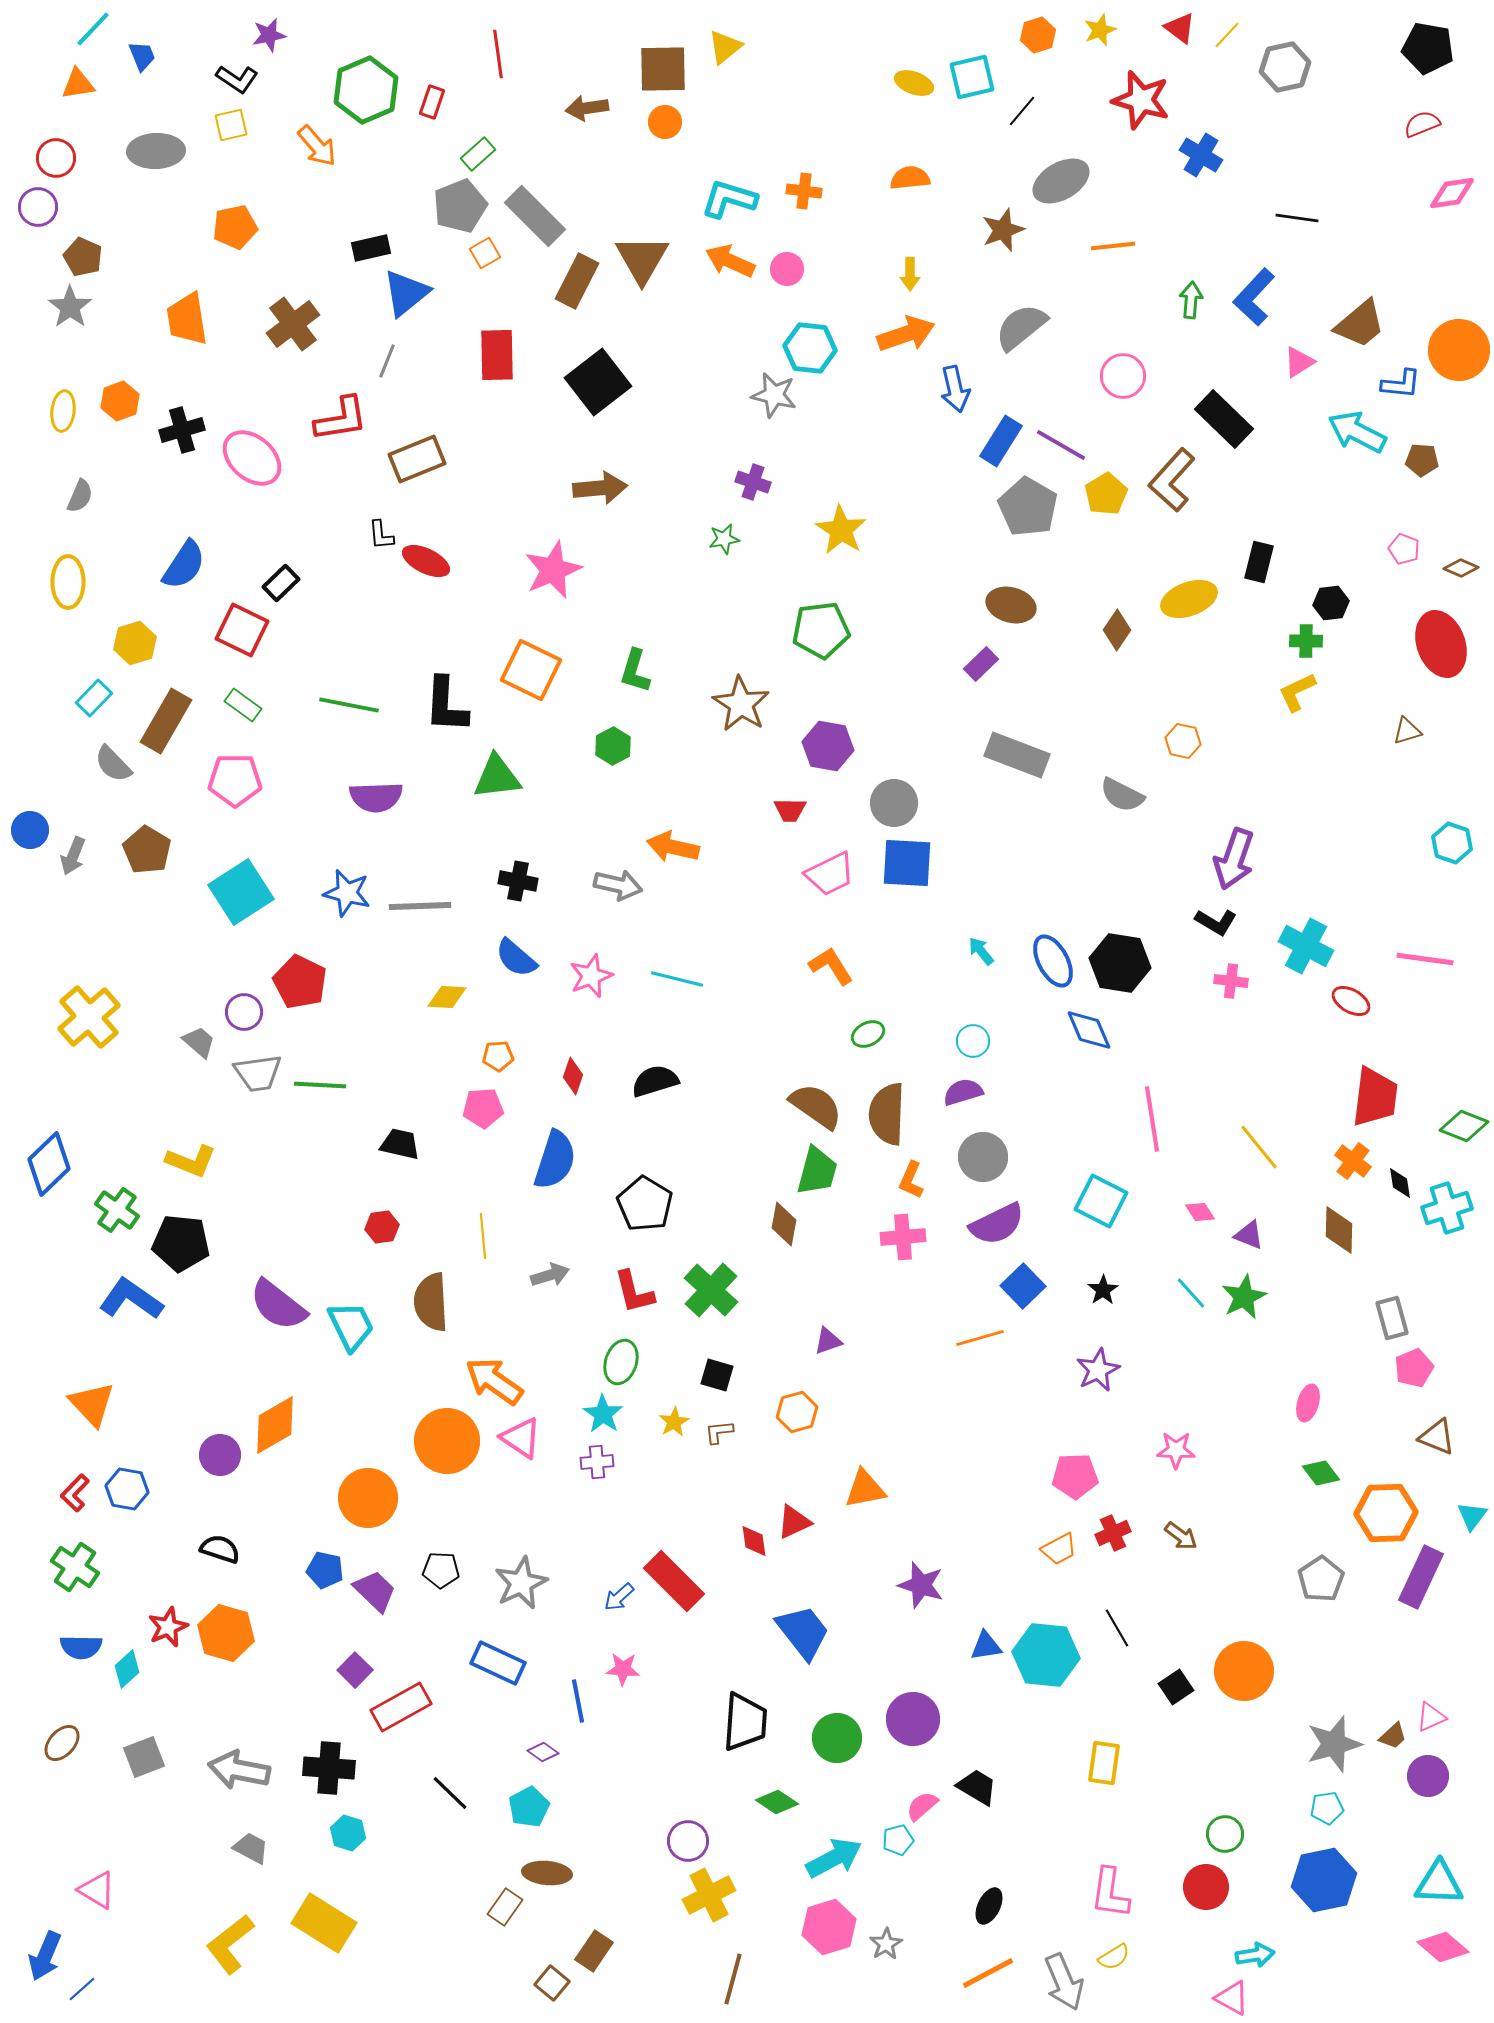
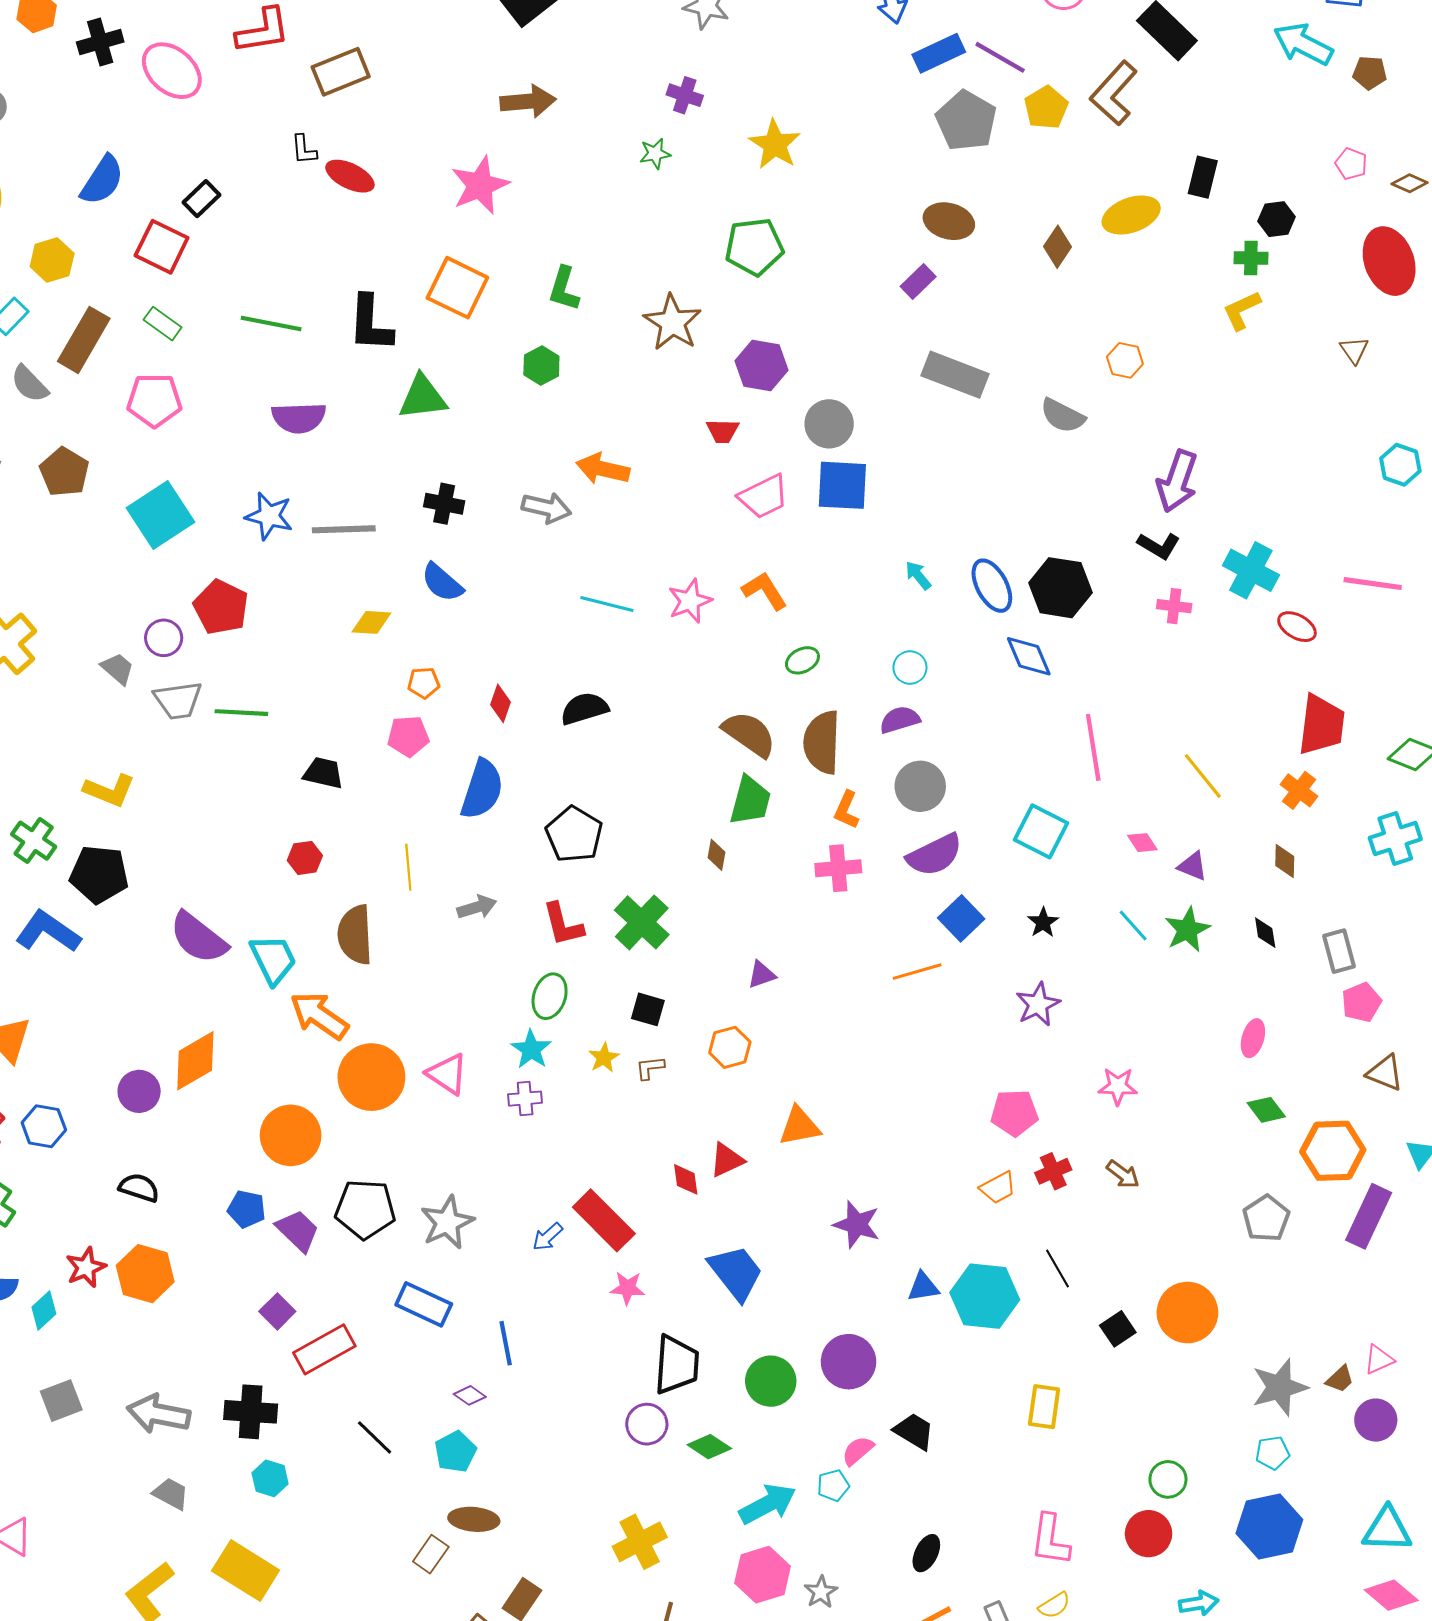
blue rectangle: (1001, 441) -> (939, 53), turned 33
brown triangle: (1407, 731) -> (1354, 350), turned -48
pink star: (591, 976) -> (690, 601), moved
black diamond: (1400, 1183) -> (1265, 933), moved
brown diamond: (784, 1224) -> (716, 855), size x0.7
brown diamond: (1339, 1230) -> (1285, 861), size x0.7
orange arrow: (494, 1381) -> (319, 1016), moved
black pentagon: (441, 1570) -> (365, 1209), size x1.6
pink star: (623, 1669) -> (627, 1288), moved
purple circle: (688, 1841) -> (647, 1424), moved

